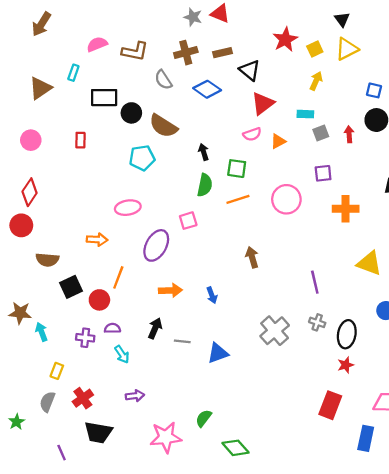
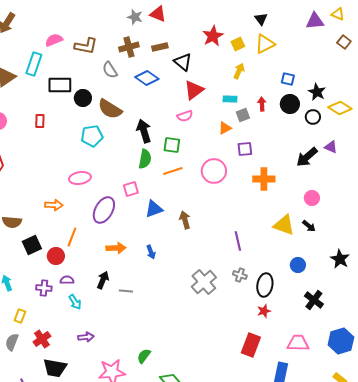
cyan rectangle: (73, 73) -> (34, 64), size x1.6
red arrow: (349, 134) -> (262, 104), moved
orange triangle: (278, 141) -> (225, 128), moved
black arrow: (204, 152) -> (144, 131), size x1.6
blue triangle: (218, 353) -> (154, 209), moved

